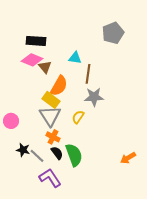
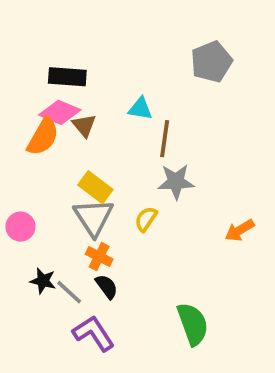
orange semicircle: (59, 86) -> (43, 137), moved
green semicircle: (74, 155) -> (193, 324), moved
orange arrow: (128, 158) -> (240, 230), moved

